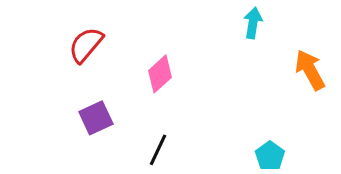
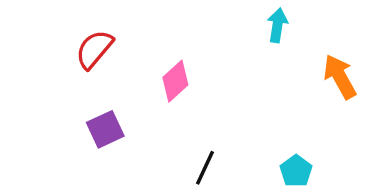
black line: (158, 150) -> (205, 168), moved

